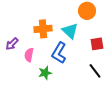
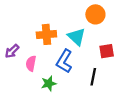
black line: (95, 71) -> (93, 77), moved, turned 49

